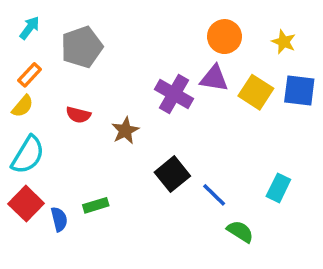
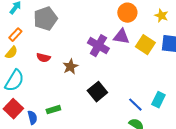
blue line: (214, 195) -> (135, 105), moved

